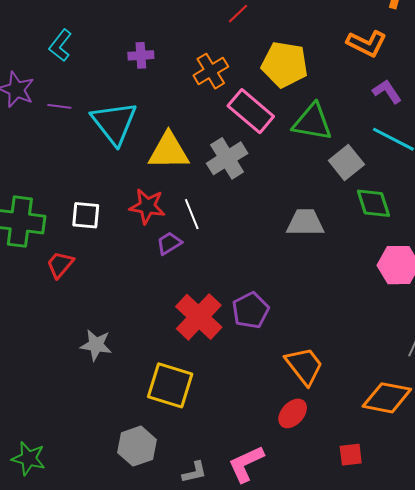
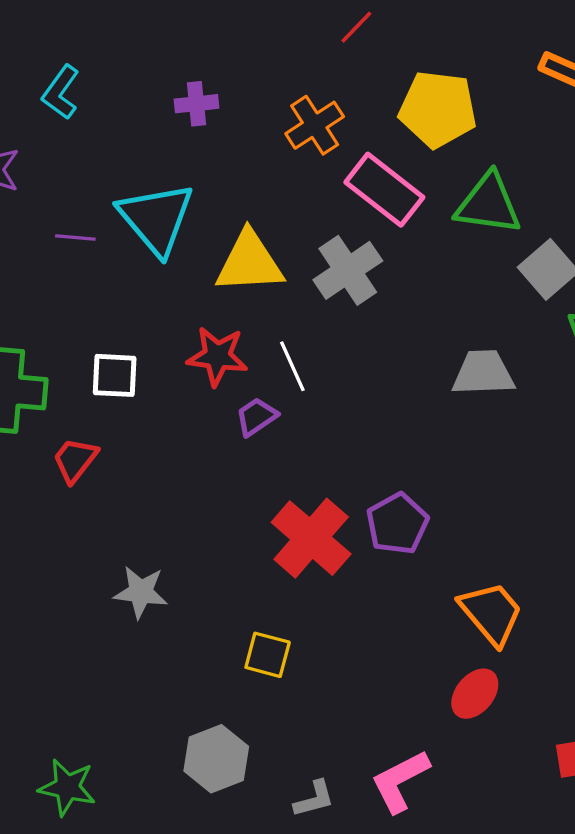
purple line: (59, 106) -> (75, 237), moved
yellow square: (170, 385) -> (268, 655), size x0.6
green star: (28, 458) -> (67, 787), moved

